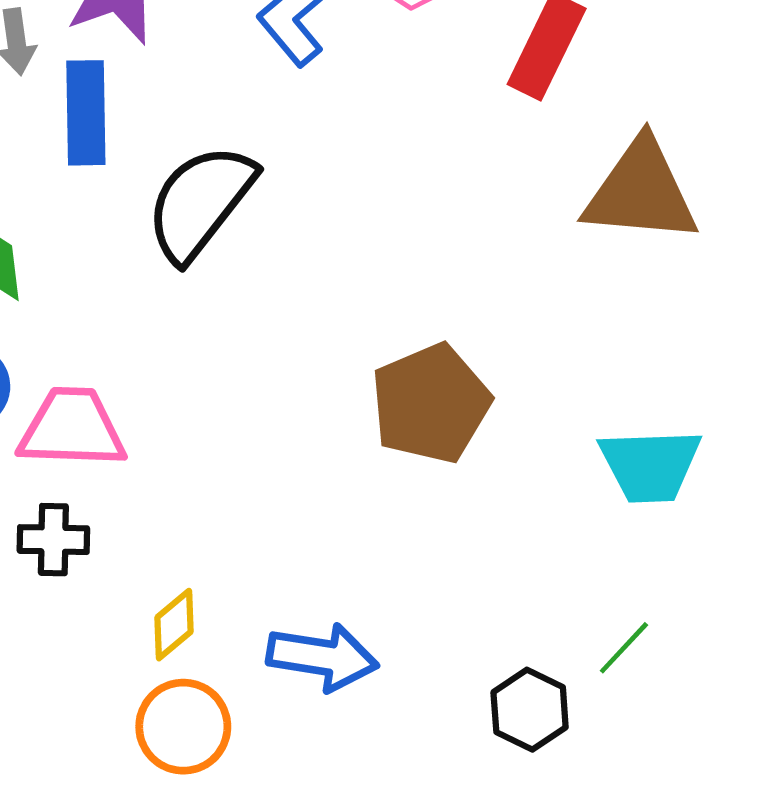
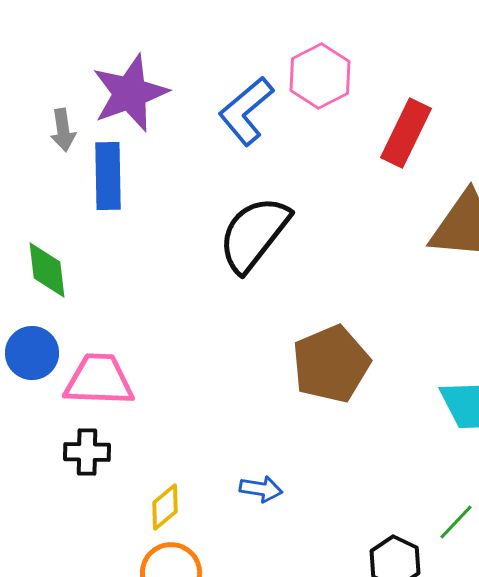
black semicircle: (200, 203) -> (254, 234), moved
blue arrow: (322, 657) -> (261, 489), moved, size x0.6

